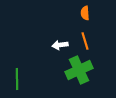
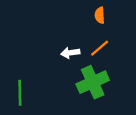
orange line: (85, 41) -> (100, 48), turned 66

